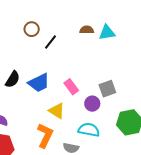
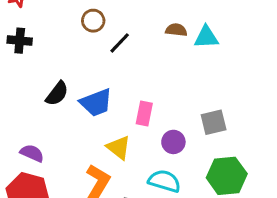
pink rectangle: (71, 87) -> (144, 114), turned 42
gray square: (107, 89) -> (214, 122), moved

